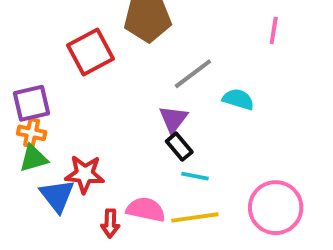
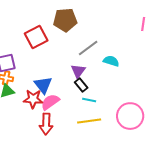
pink line: (274, 30) -> (143, 24), moved
blue triangle: (57, 196) -> (43, 85), moved
pink semicircle: (146, 210) -> (50, 102), moved, turned -48
red arrow: (110, 223) -> (46, 124), size x1.5

